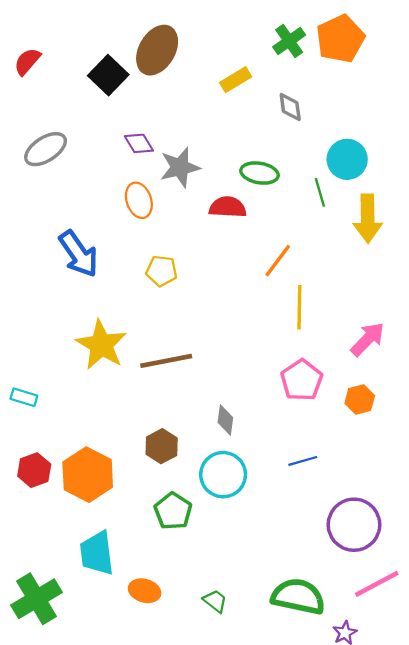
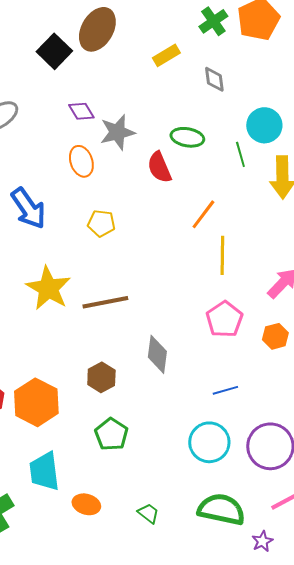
red semicircle: (228, 207) -> (159, 167), turned -116
gray diamond: (225, 420) -> (157, 354), size x1.4
cyan circle: (223, 475) -> (209, 442), moved

